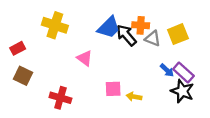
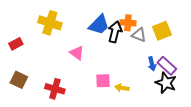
black arrow: (126, 35) -> (115, 32), turned 55
blue arrow: (167, 70) -> (152, 64), turned 32
brown square: (23, 76) -> (19, 80), moved

